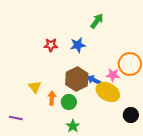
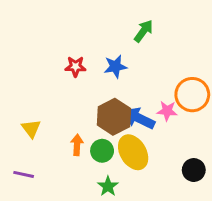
blue arrow: (94, 80) -> (139, 118), size x1.5
yellow triangle: (35, 87) -> (31, 129), moved
yellow ellipse: (108, 92) -> (133, 152), moved, turned 30

